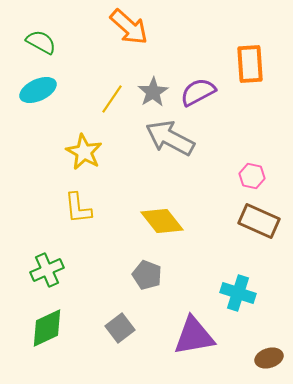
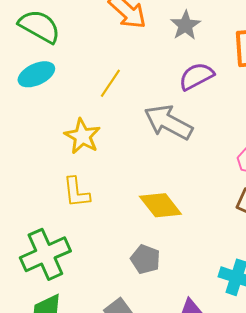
green semicircle: (41, 42) -> (39, 26), size x1.4
gray star: (153, 92) -> (185, 25), moved
green cross: (47, 270) -> (45, 254), size x1.5

